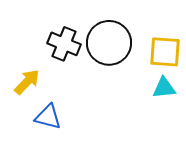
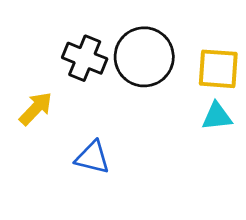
blue triangle: (48, 117) -> (93, 157), moved

